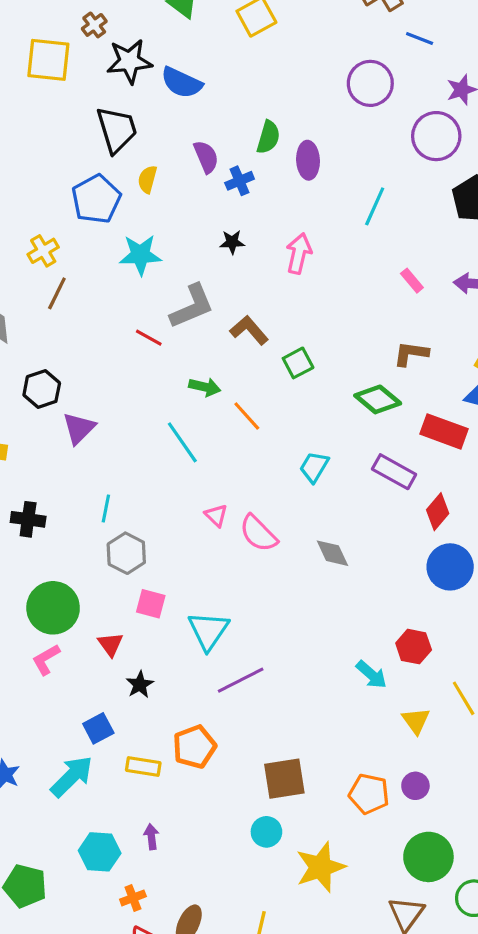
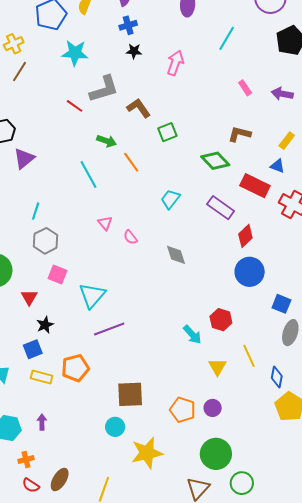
blue cross: (240, 181) -> (128, 25), moved
pink semicircle: (258, 533) -> (130, 237), size x0.6
blue square: (98, 728) -> (33, 349), moved

